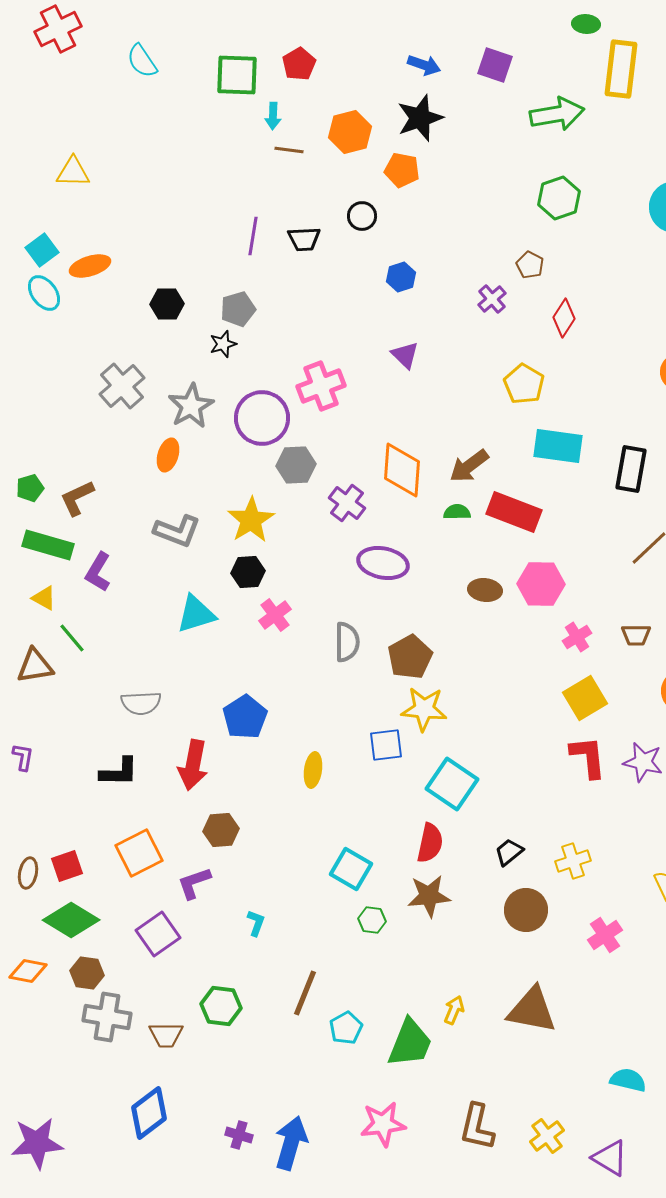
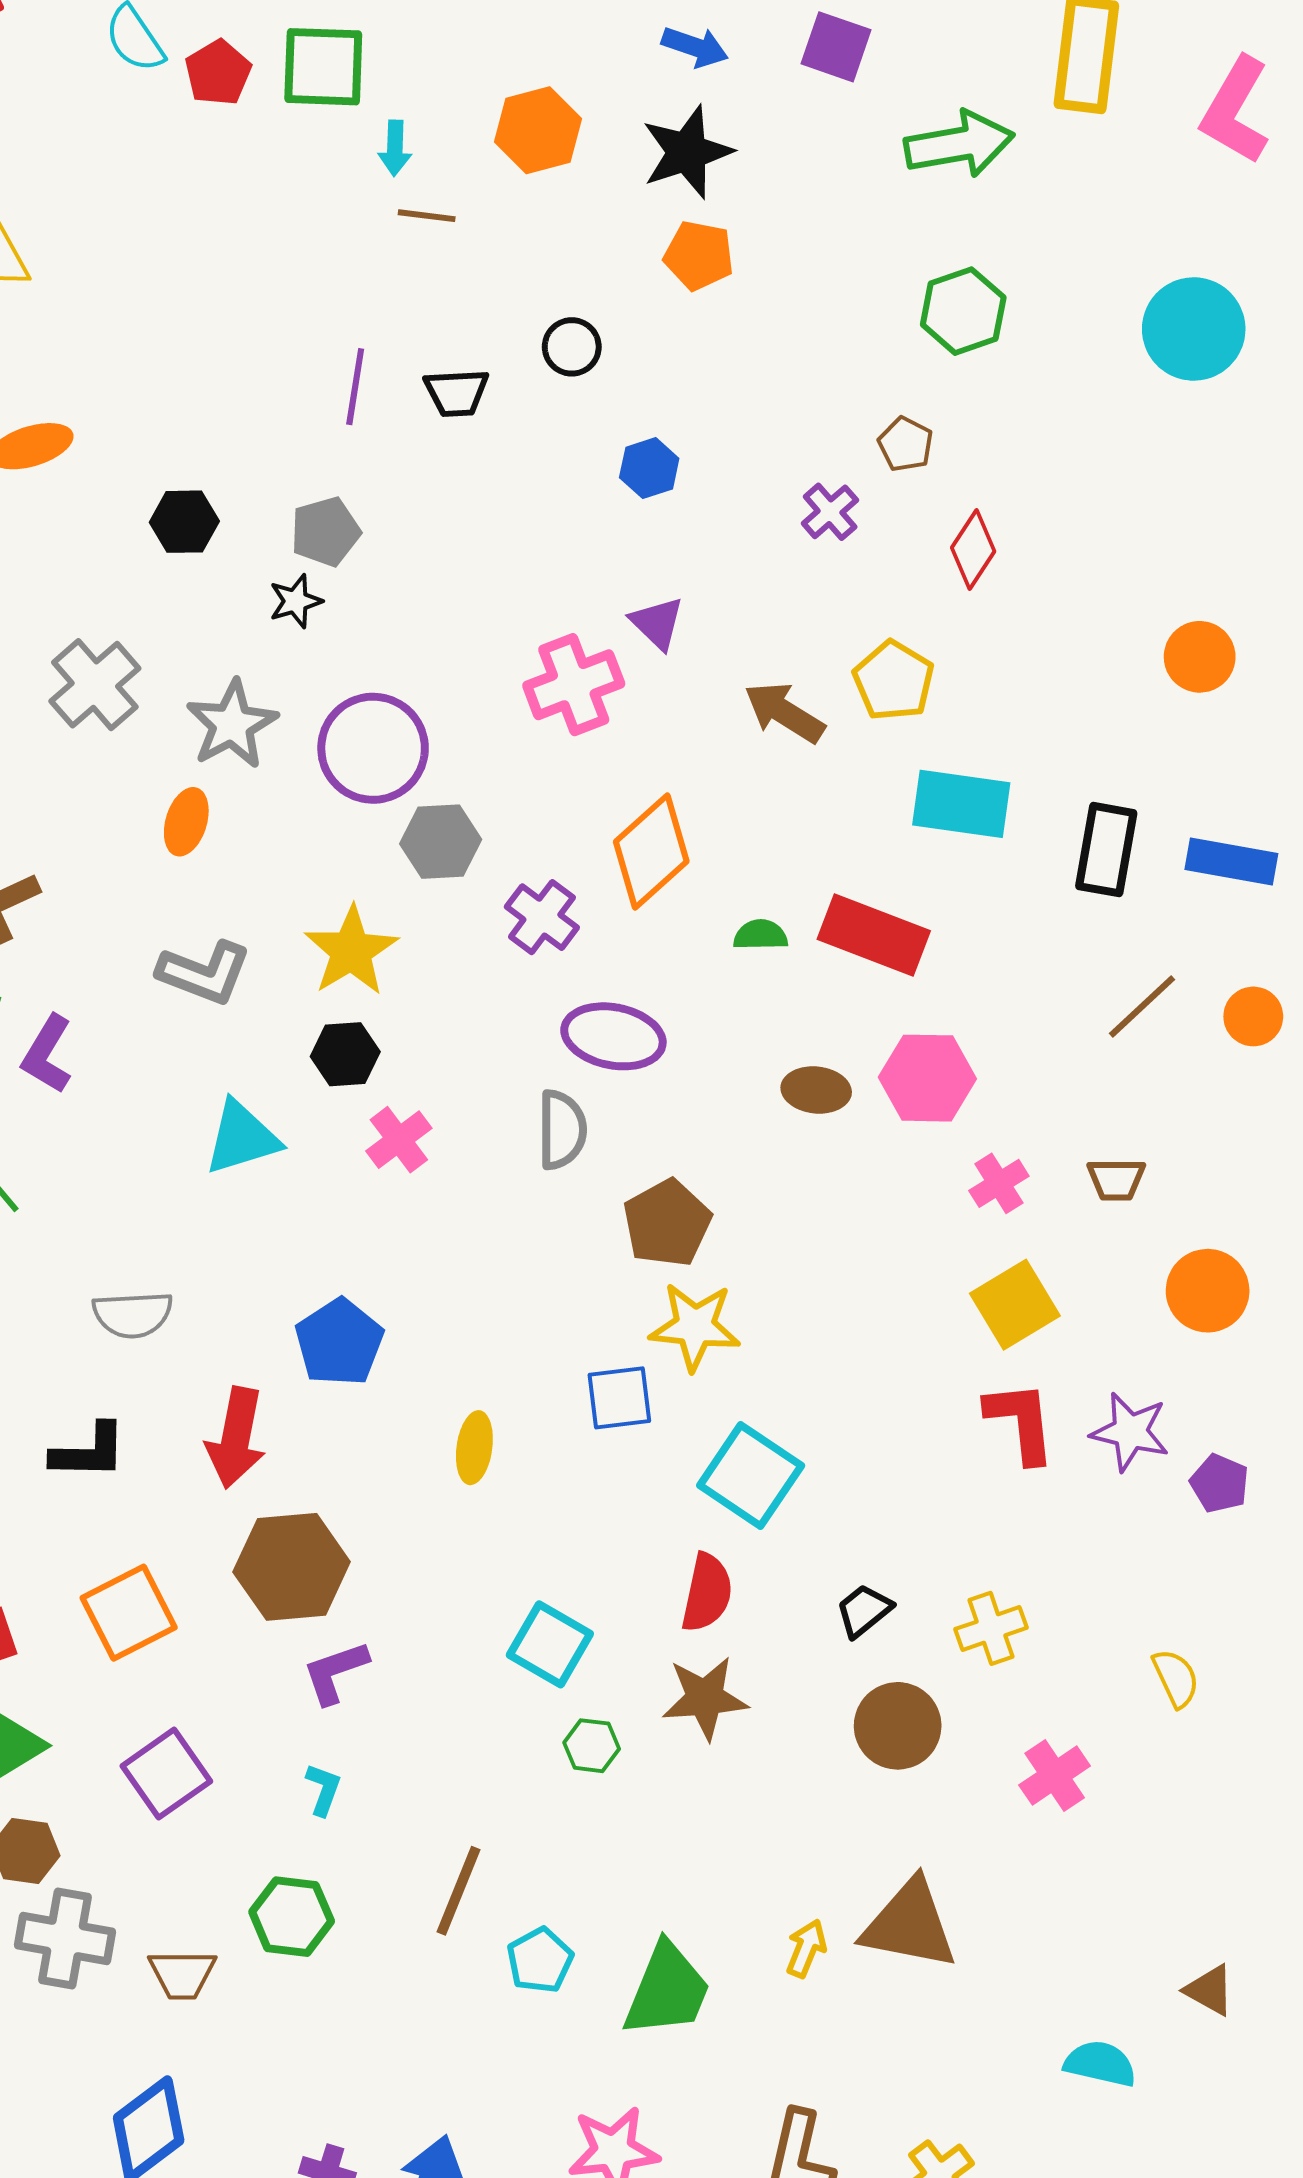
red pentagon: (299, 64) -> (218, 73), moved
orange hexagon: (350, 132) -> (538, 130), moved
orange pentagon: (402, 170) -> (699, 255), moved
pink cross: (321, 386) -> (574, 685), moved
brown arrow: (469, 466) -> (784, 712), moved, turned 69
orange diamond: (402, 470) -> (651, 852), turned 44
gray semicircle: (347, 642) -> (562, 1130), moved
brown hexagon: (221, 830) -> (292, 1567), size x1.6
purple L-shape: (194, 883) -> (335, 1672), moved
cyan L-shape: (256, 923) -> (323, 1789), moved
yellow arrow: (454, 1010) -> (806, 1948), moved

